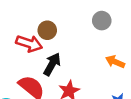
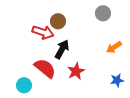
orange arrow: (115, 62) -> (114, 47), turned -56

